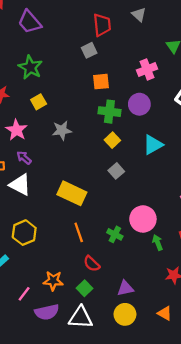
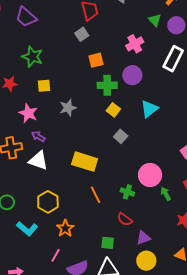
yellow square: (39, 102) -> (44, 86), turned 32
red semicircle: (92, 264) -> (125, 219), moved
orange star: (53, 281) -> (65, 228), moved, turned -30
green square: (85, 288) -> (108, 243), turned -32

